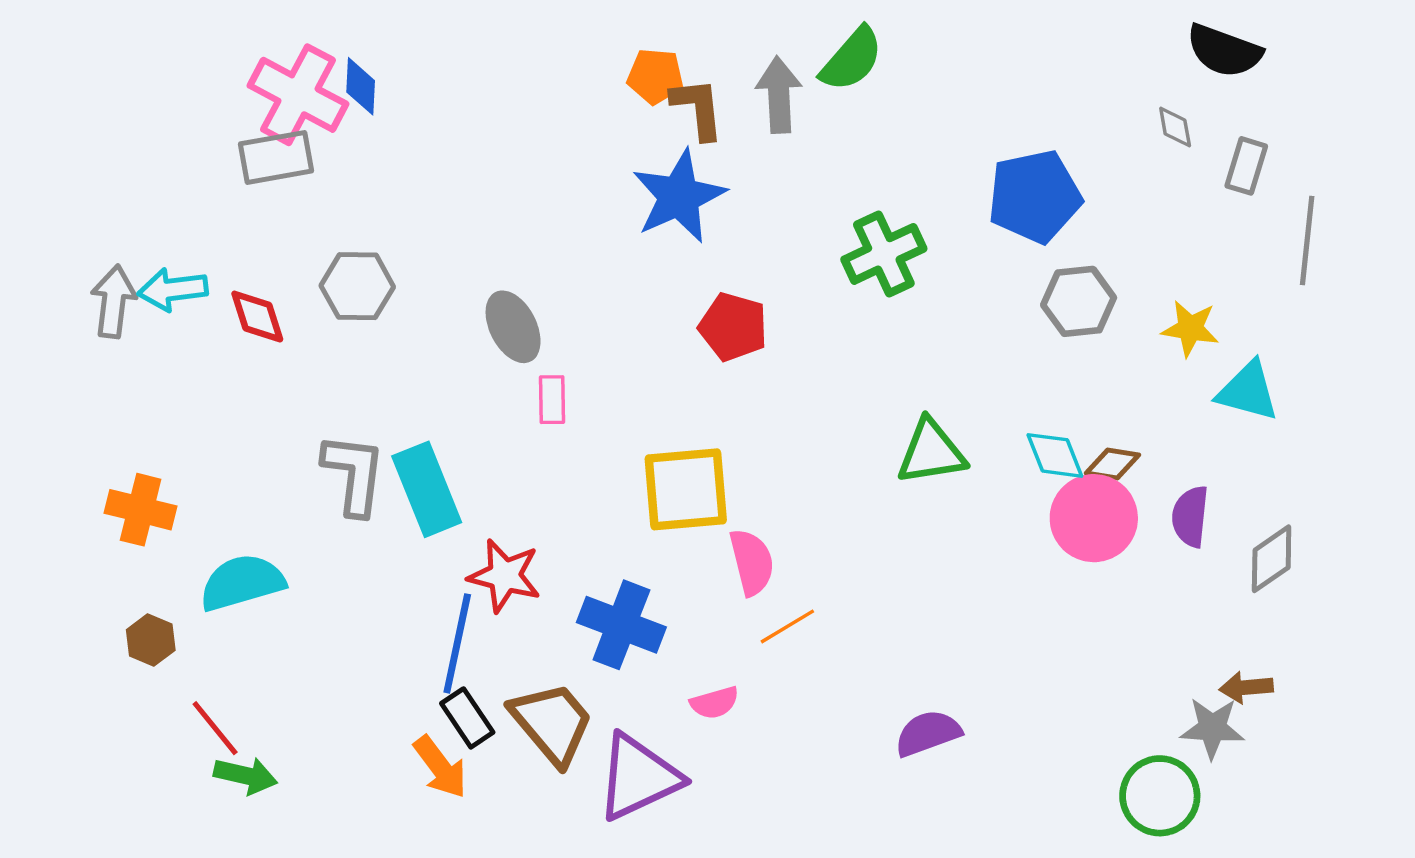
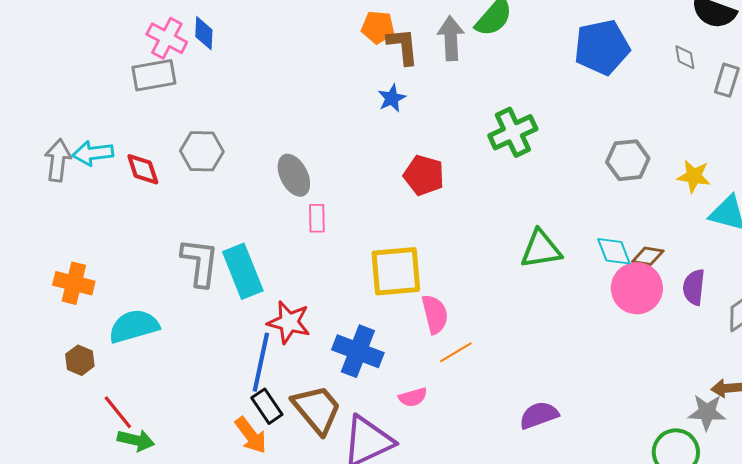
pink cross: (298, 95) -> (167, 38), size x0.7
blue star: (679, 196) -> (392, 98), size x0.5
blue pentagon: (1035, 196) -> (602, 47), moved

